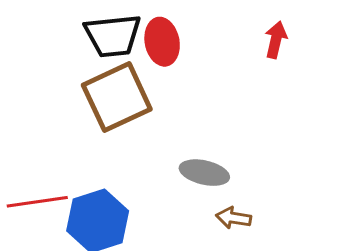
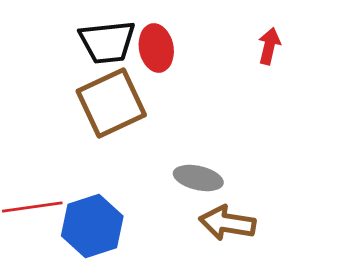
brown arrow: (234, 218) -> (227, 223), size x1.6

